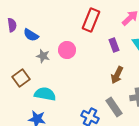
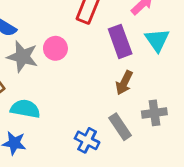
purple rectangle: (114, 45) -> (120, 41), size x1.6
gray star: (43, 56) -> (22, 57), size x1.6

